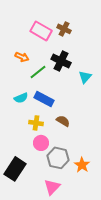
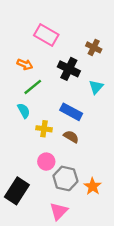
brown cross: (64, 29) -> (94, 47), moved
green line: (38, 72) -> (33, 87), moved
cyan semicircle: (21, 98) -> (24, 111), turned -96
blue rectangle: (44, 99) -> (71, 112), moved
yellow cross: (36, 123) -> (44, 129), moved

